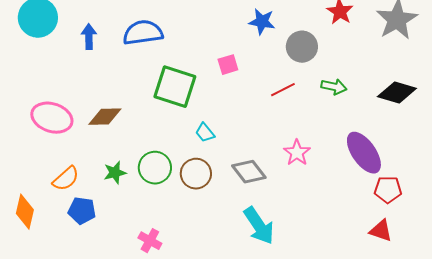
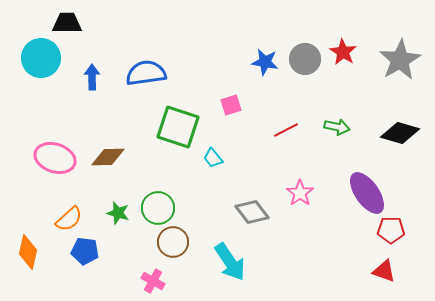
gray circle: (302, 47) -> (305, 59), moved
cyan trapezoid: (205, 133) -> (213, 158), moved
green star: (115, 173) -> (118, 213), turned 30
brown circle: (196, 174) -> (173, 242), moved
cyan arrow: (259, 226) -> (230, 262), moved

